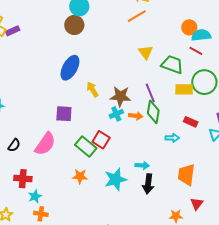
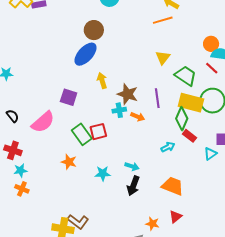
brown circle: (74, 25) -> (94, 30), moved
yellow rectangle: (184, 89) -> (191, 103), size x1.4
green diamond: (153, 112) -> (182, 119), moved
cyan arrow: (172, 138) -> (168, 147), turned -40
red square: (101, 140) -> (98, 132), turned 30
black semicircle: (14, 145) -> (13, 116), turned -88
orange trapezoid: (186, 175) -> (173, 186), turned 90
cyan star: (115, 179) -> (103, 174), size x0.7

